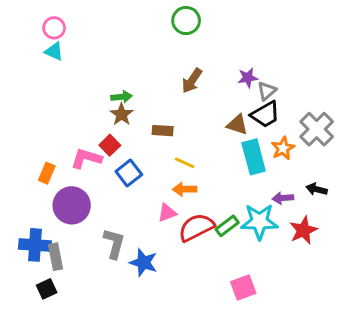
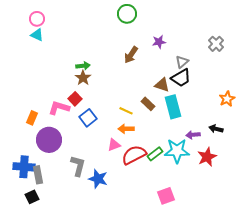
purple star: (248, 78) -> (159, 42), moved
gray cross: (317, 129) -> (216, 44), moved, size x0.7
brown rectangle: (163, 131) -> (148, 104), moved, turned 40
orange star: (283, 148) -> (227, 99), moved

